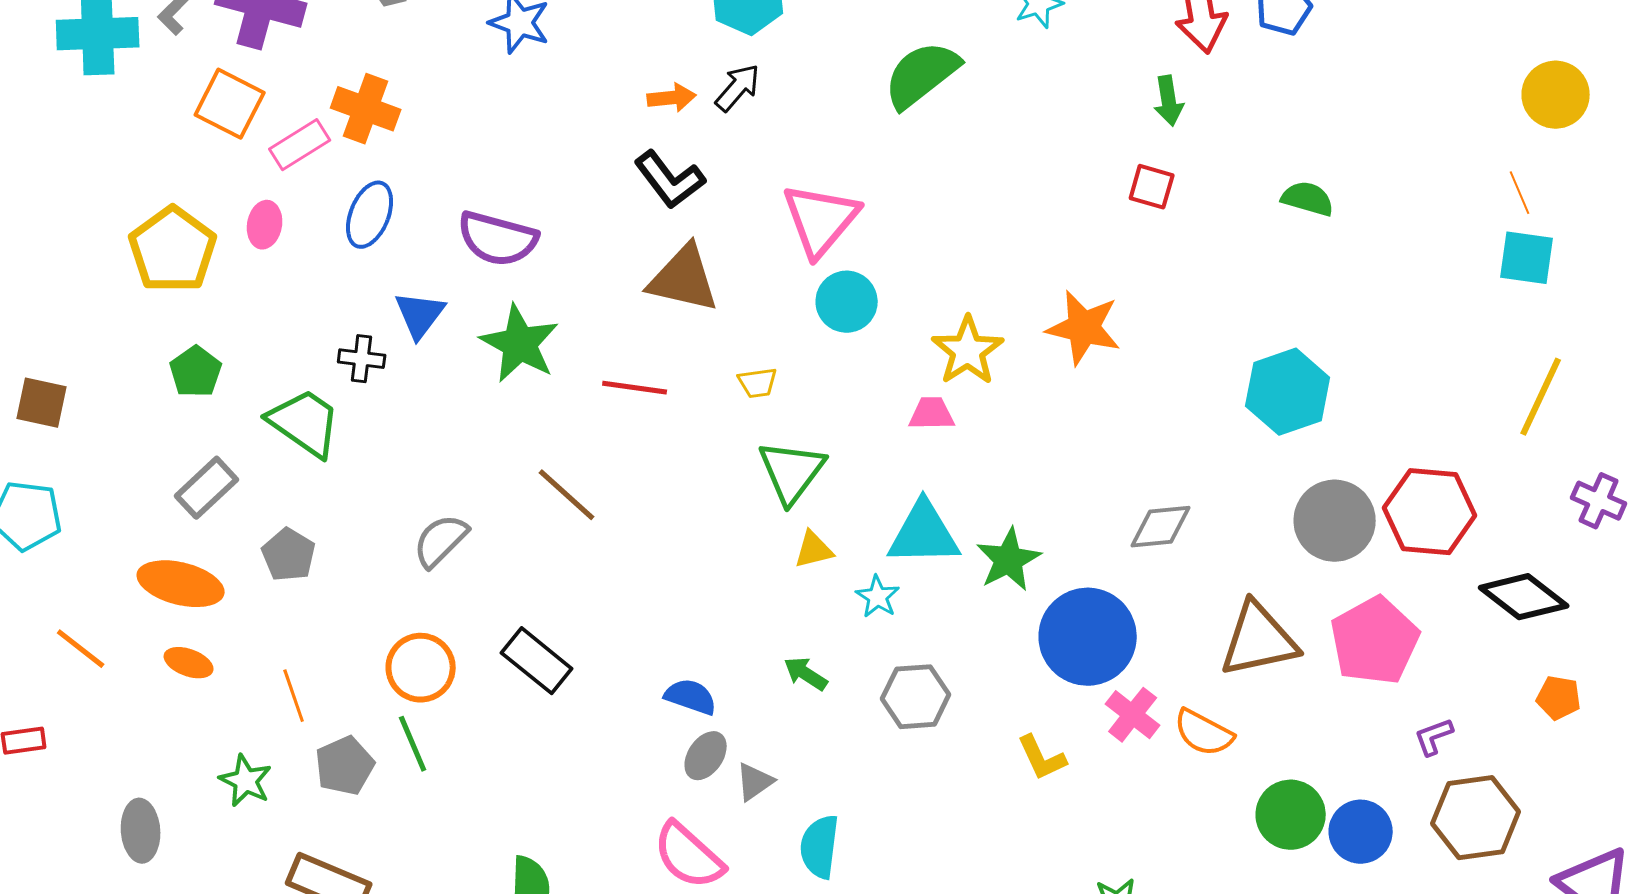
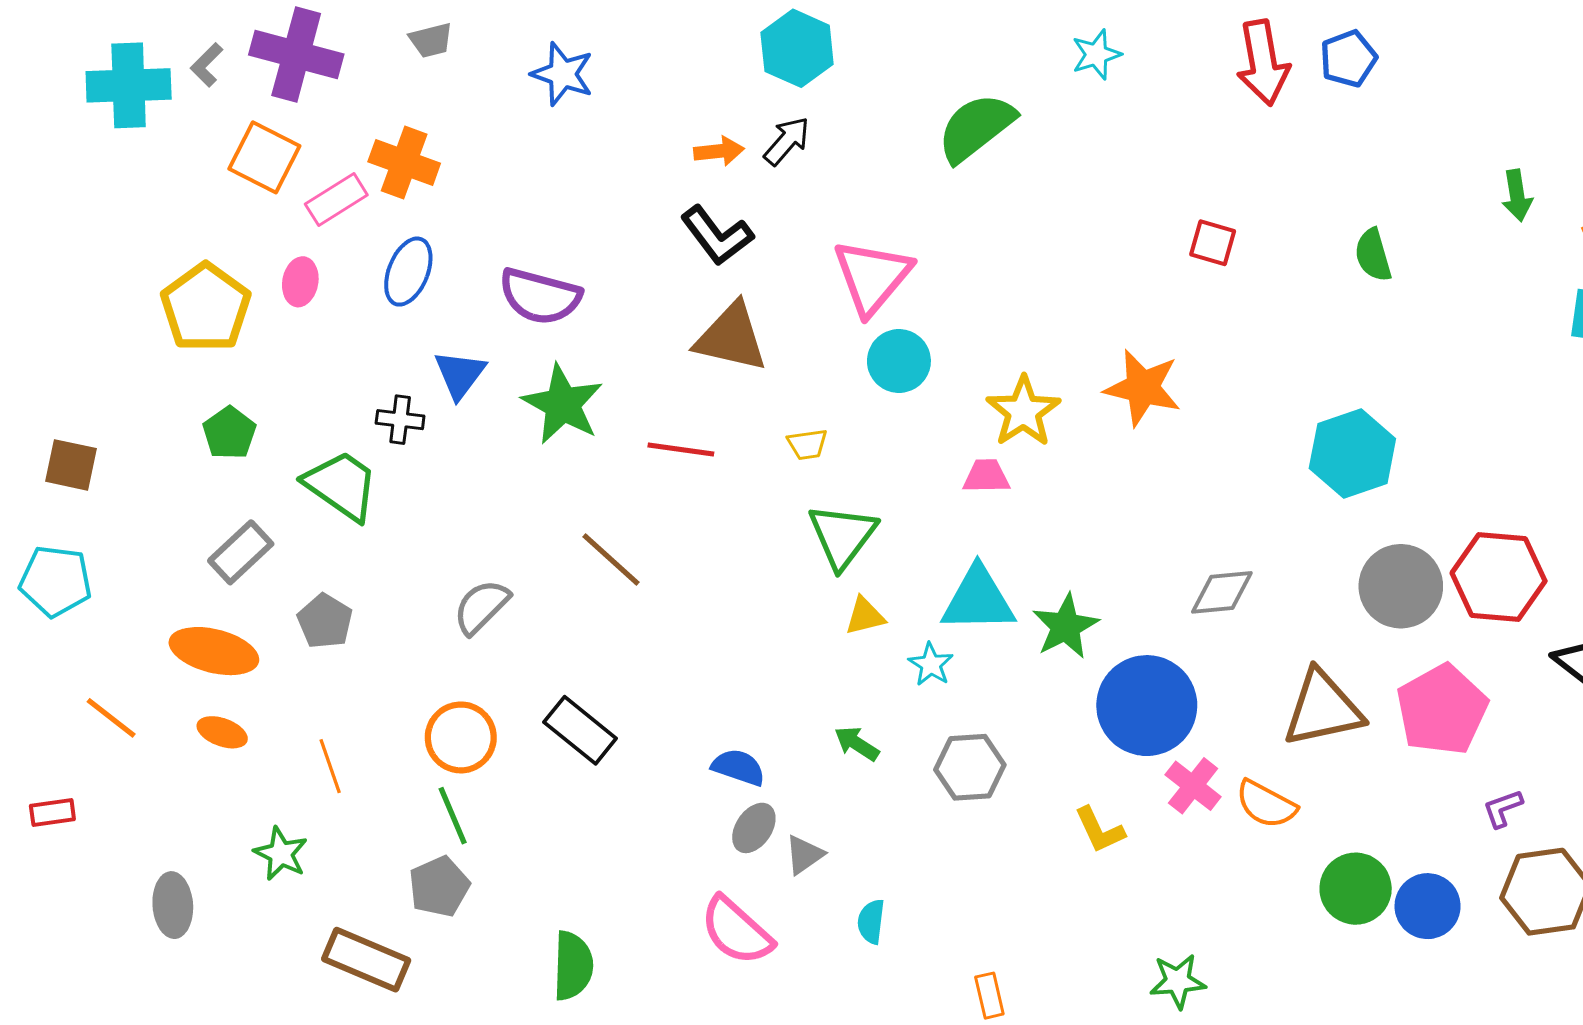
green arrow: (1169, 101) -> (1517, 195), moved
green semicircle: (1308, 199) -> (1373, 255), turned -122
gray pentagon: (345, 766) -> (439, 887), moved
cyan semicircle: (820, 847) -> (871, 922), size x0.7

